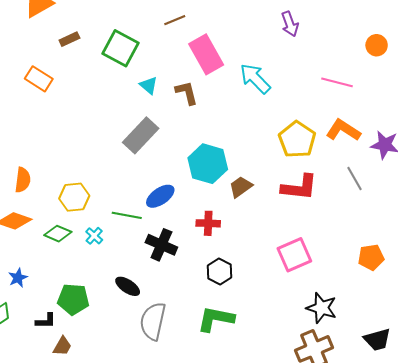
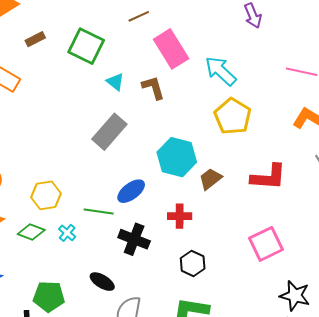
yellow pentagon: (297, 140) -> (233, 116), moved

